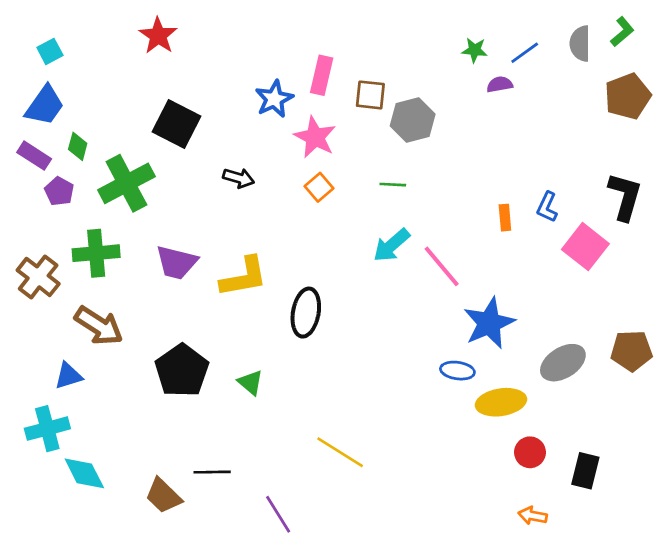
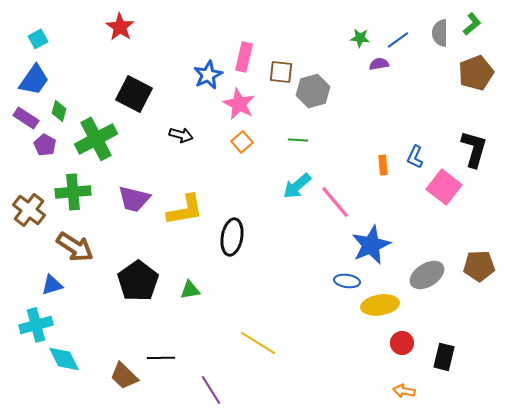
green triangle: (250, 382) -> (190, 290), turned -50

